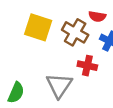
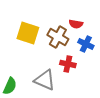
gray triangle: (59, 85) -> (45, 80), turned -40

